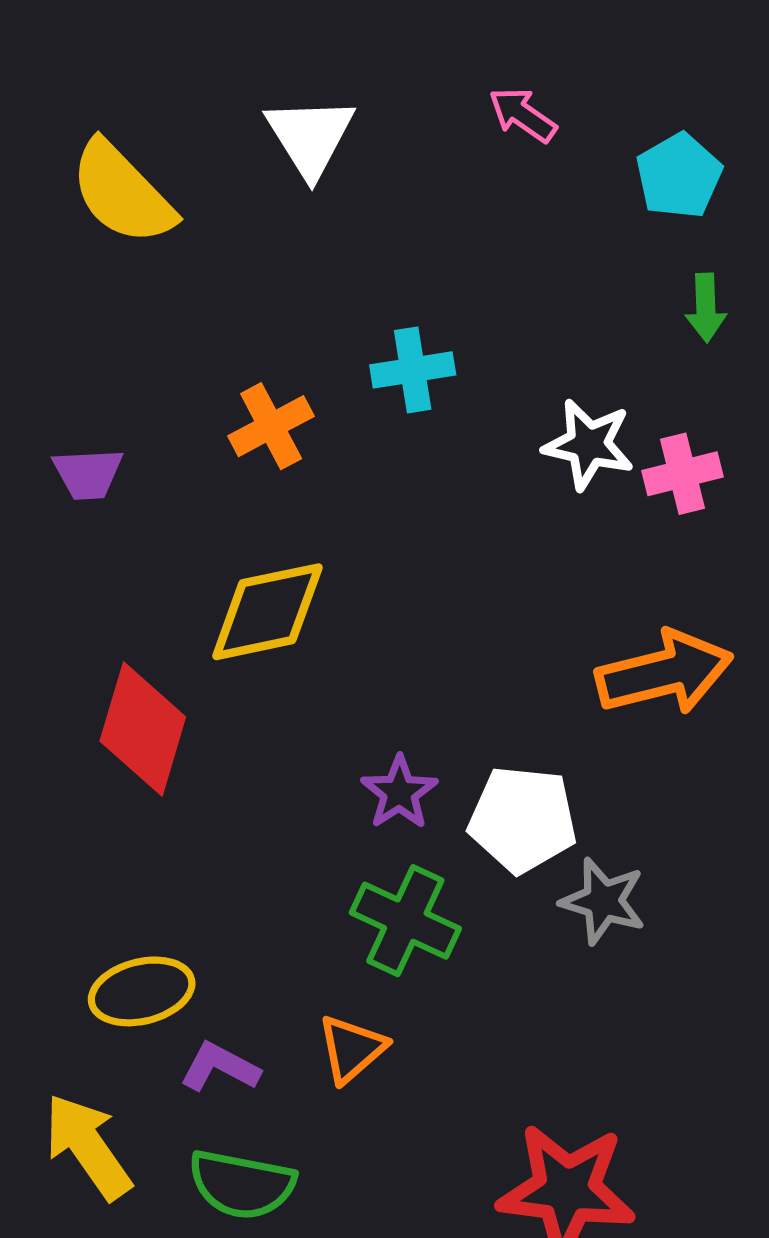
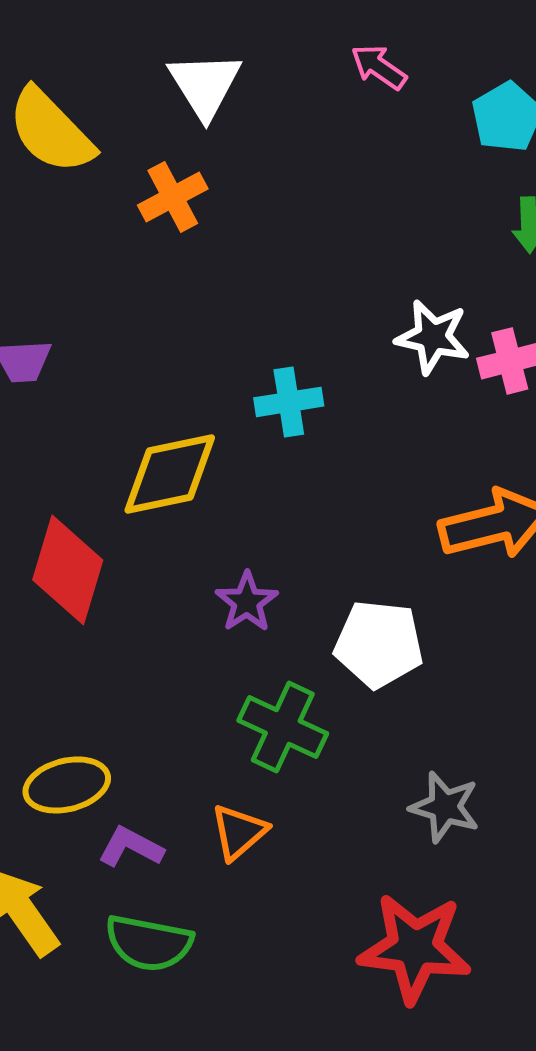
cyan cross: (413, 370) -> (289, 402), moved
orange cross: (271, 426) -> (173, 197), moved
purple star: (399, 792) -> (247, 602), moved
gray star: (603, 901) -> (445, 807), moved

